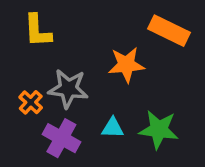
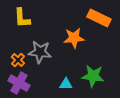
cyan triangle: (113, 128) -> (66, 84), moved
purple cross: (61, 138) -> (19, 83), moved

